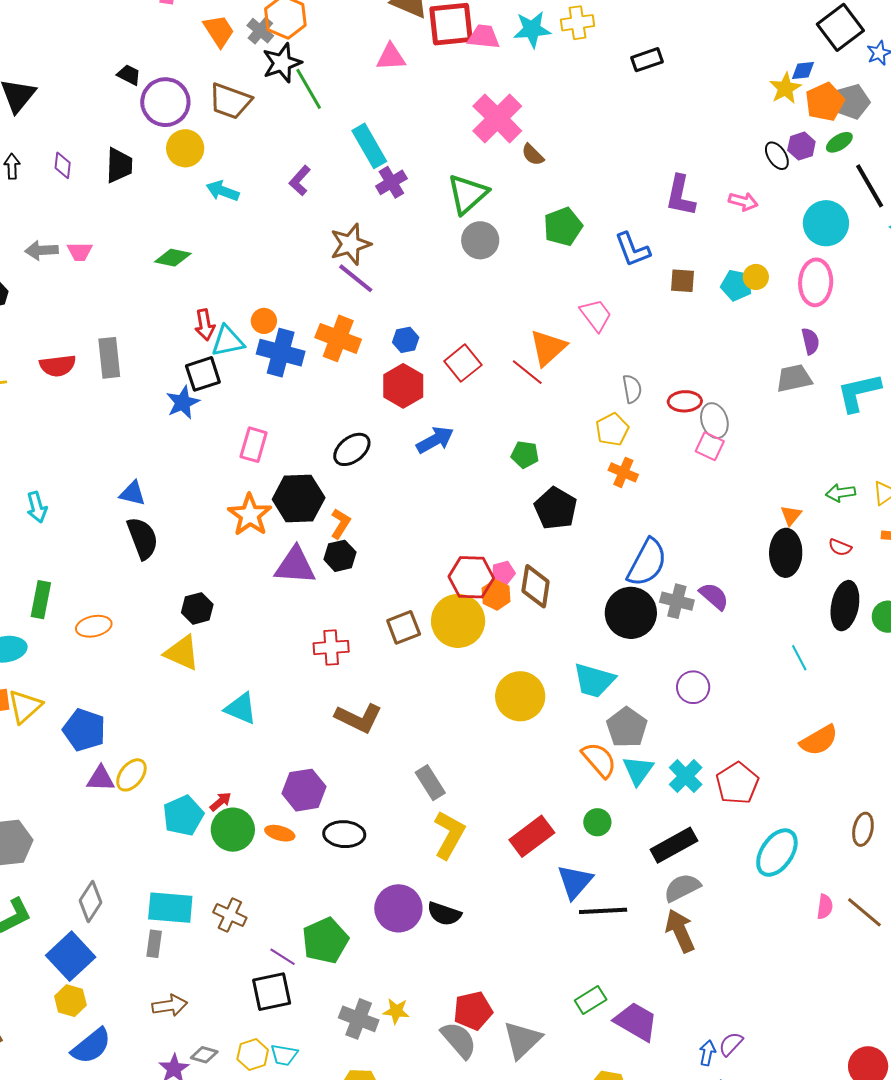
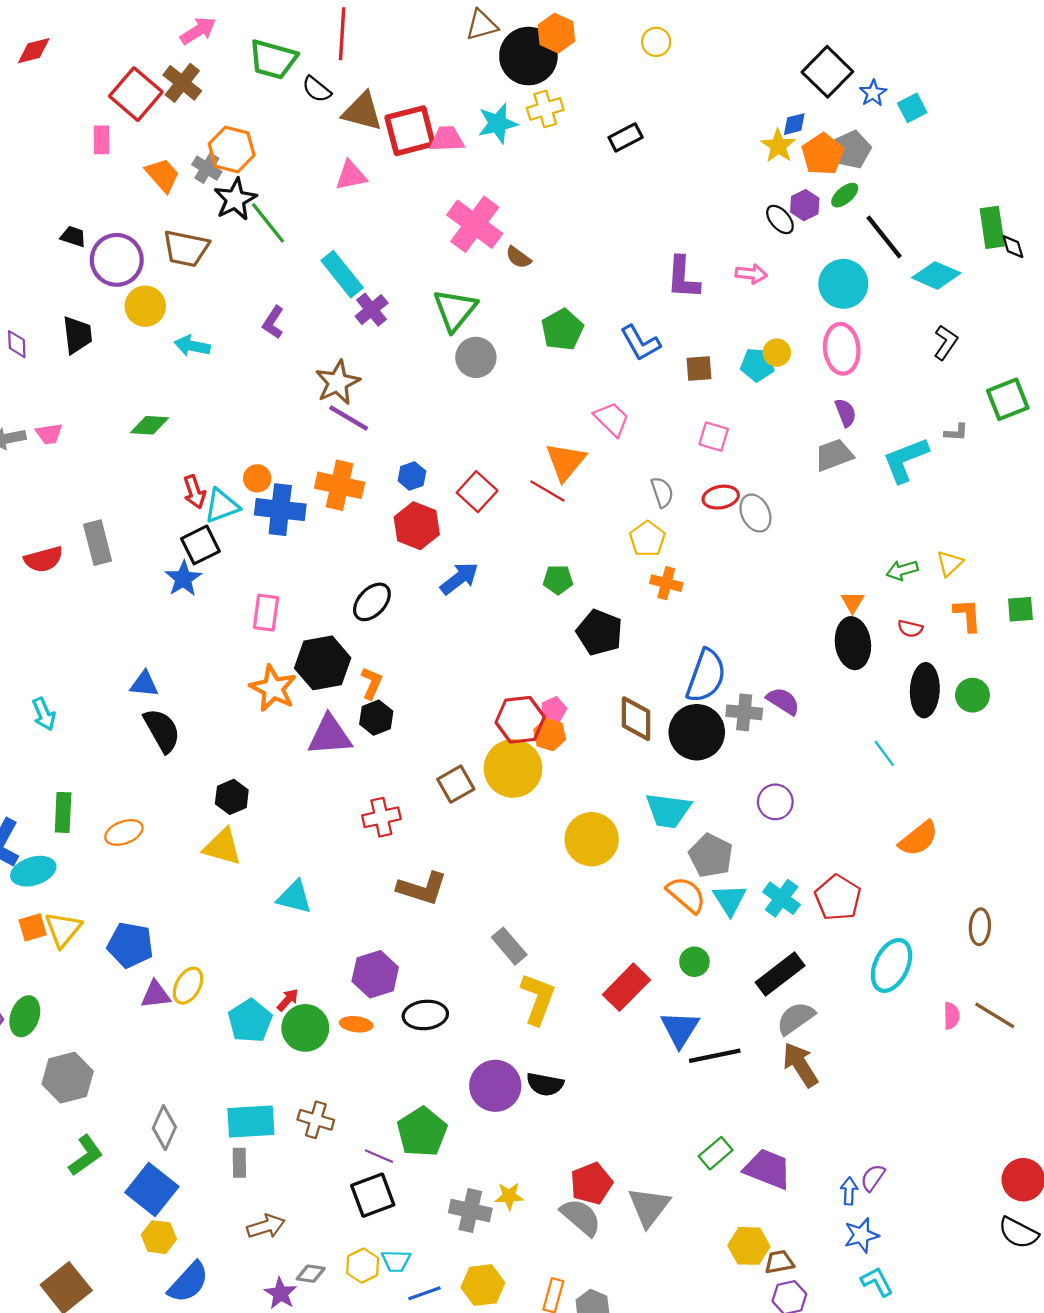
pink square: (710, 446) -> (714, 437), moved
brown diamond: (536, 586) -> (636, 719), moved

